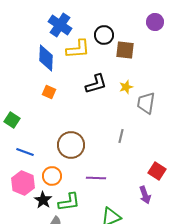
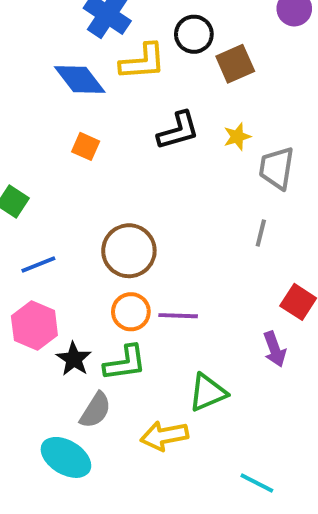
brown square: (125, 50) -> (235, 64), turned -30
blue diamond: (46, 58) -> (80, 79), turned -40
gray line: (121, 136) -> (261, 233), moved
blue line: (25, 152) -> (38, 265), turned -42
orange circle: (52, 176) -> (131, 312), moved

